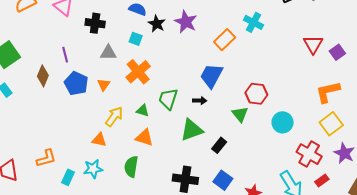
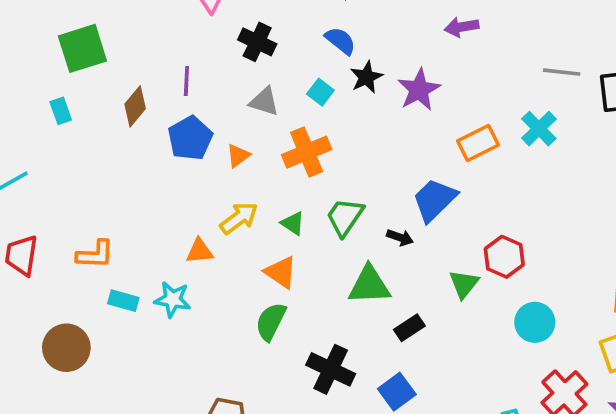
orange triangle: (99, 140) -> (200, 251), turned -35
green semicircle: (131, 167) -> (271, 322), moved
cyan rectangle: (68, 177) -> (123, 301), turned 63

